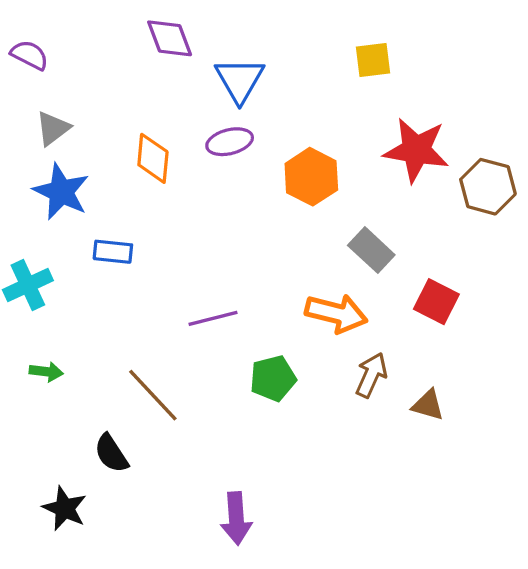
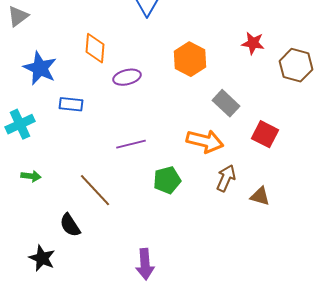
gray triangle: (53, 128) -> (18, 16), moved
purple ellipse: (230, 142) -> (127, 77), moved
red star: (416, 150) -> (253, 43), size x0.6

